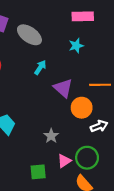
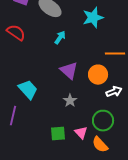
cyan star: (76, 46) -> (93, 18), size x1.5
purple triangle: (63, 88) -> (69, 71), moved
pink triangle: (64, 161) -> (81, 133), moved, turned -40

